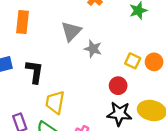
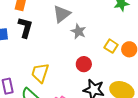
black L-shape: (35, 72) -> (25, 27), moved
red circle: (118, 86) -> (84, 64), moved

